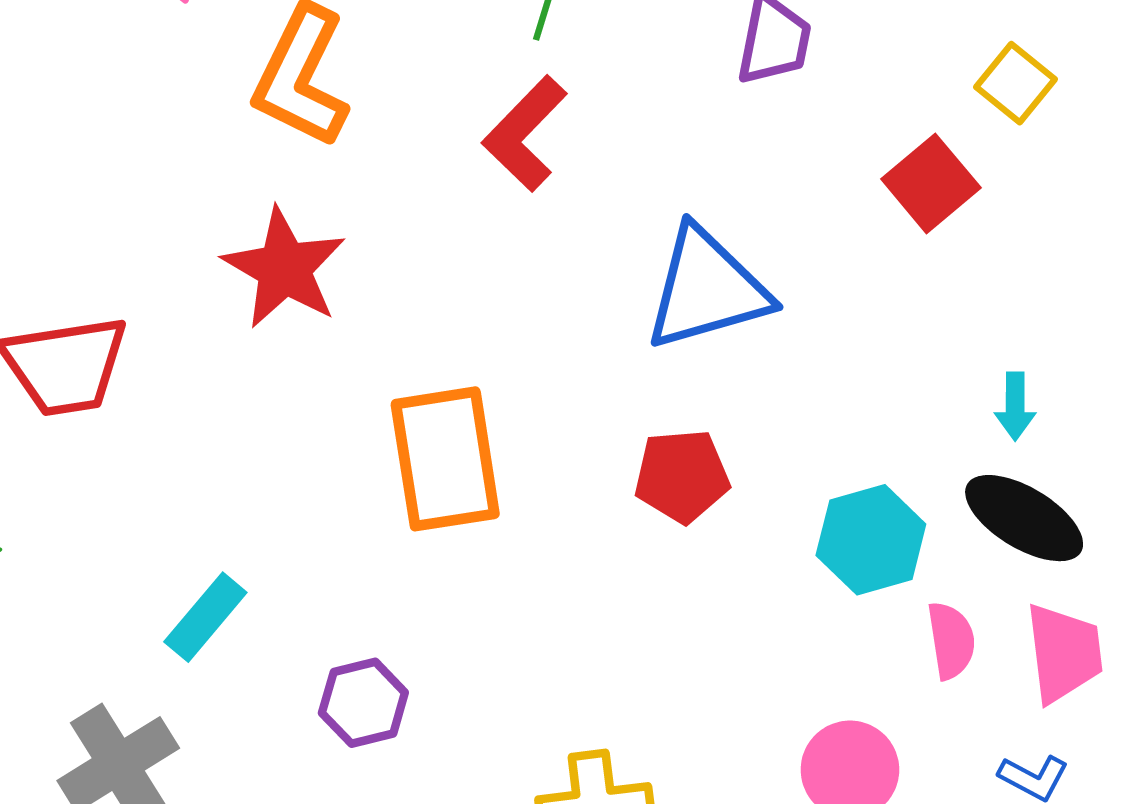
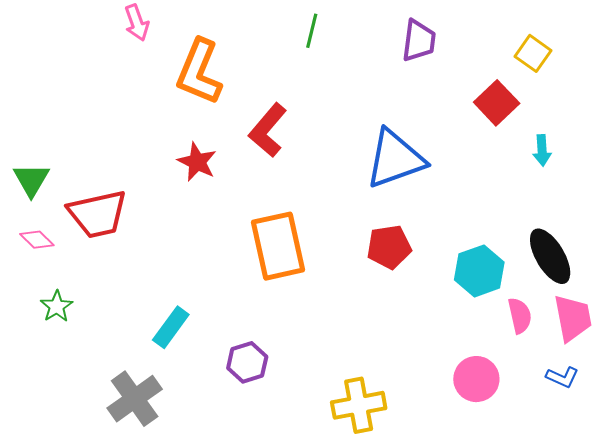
red L-shape: (525, 134) -> (268, 130), moved
red star: (284, 268) -> (197, 162), size x0.7
cyan arrow: (1015, 406) -> (542, 150), moved
black ellipse: (1024, 518) -> (550, 256), turned 32

